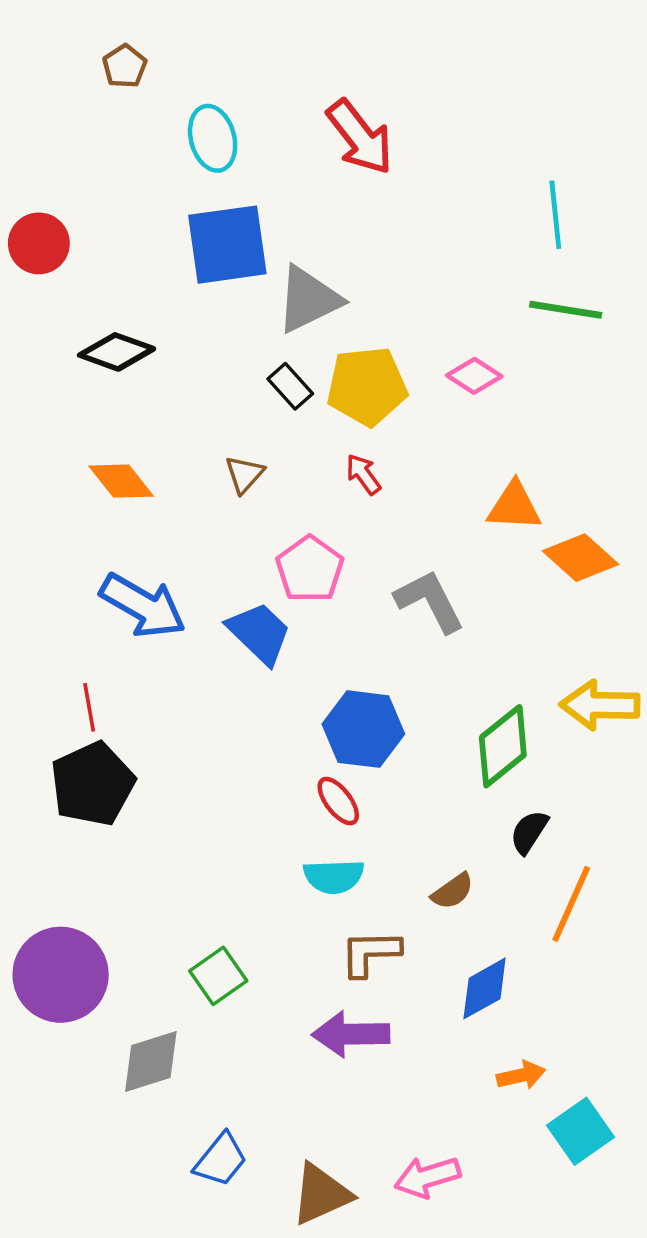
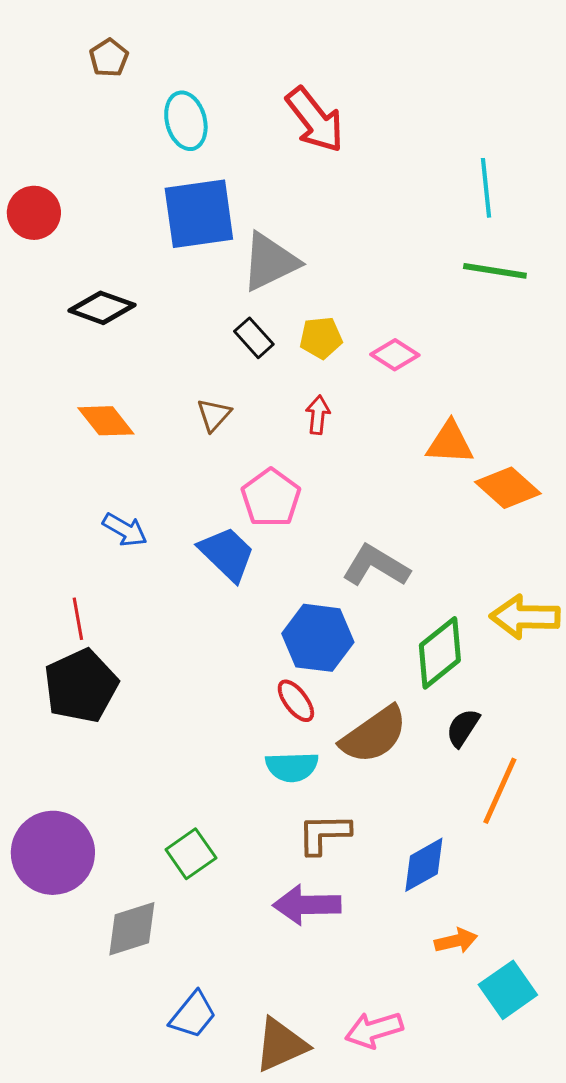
pink diamond: (474, 376) -> (395, 355), moved
yellow pentagon: (367, 386) -> (321, 338), size x0.6
red arrow: (363, 474) -> (318, 415), turned 42
gray L-shape: (430, 601) -> (376, 566), moved, turned -32
blue arrow: (143, 606) -> (125, 530), size x0.6
brown semicircle: (453, 891) -> (374, 735), moved, size x1.8

